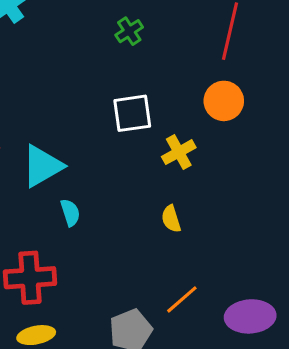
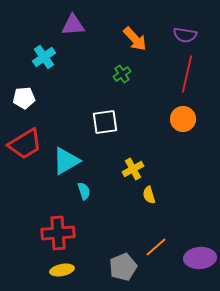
white square: (132, 113) -> (105, 122), moved
yellow cross: (179, 152) -> (133, 169), moved

